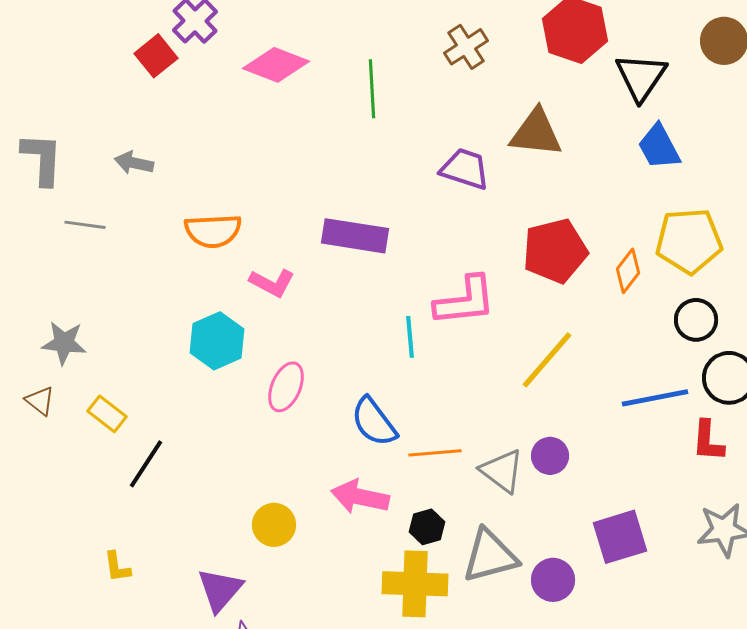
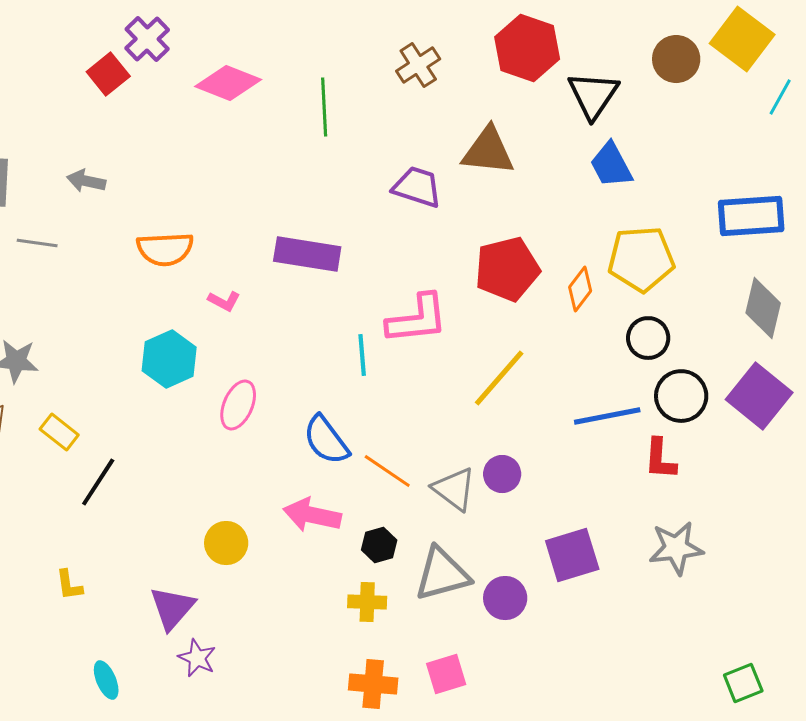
pink L-shape: (272, 283) -> (224, 301), size x0.7
orange line: (435, 453) -> (387, 471), turned 39
yellow cross: (415, 584) -> (367, 602), size x0.6

